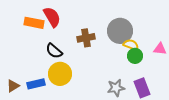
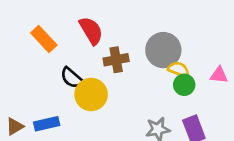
red semicircle: (52, 17) -> (91, 31), moved
orange rectangle: (34, 23) -> (44, 39), turned 36
yellow circle: (60, 74) -> (91, 95), moved

